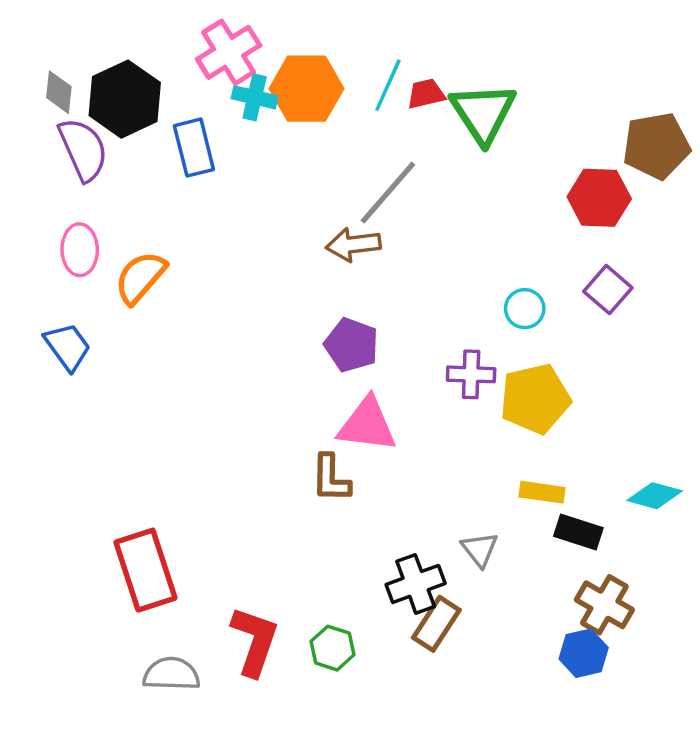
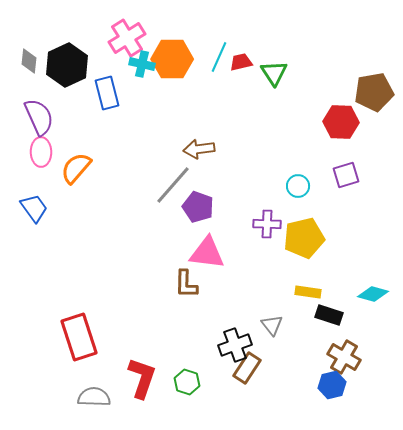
green triangle: (483, 113) -> (274, 73), size x0.7
purple semicircle: (83, 149) -> (39, 117), moved
gray line: (388, 193) -> (173, 185), moved
purple square: (608, 290) -> (346, 175), turned 32

